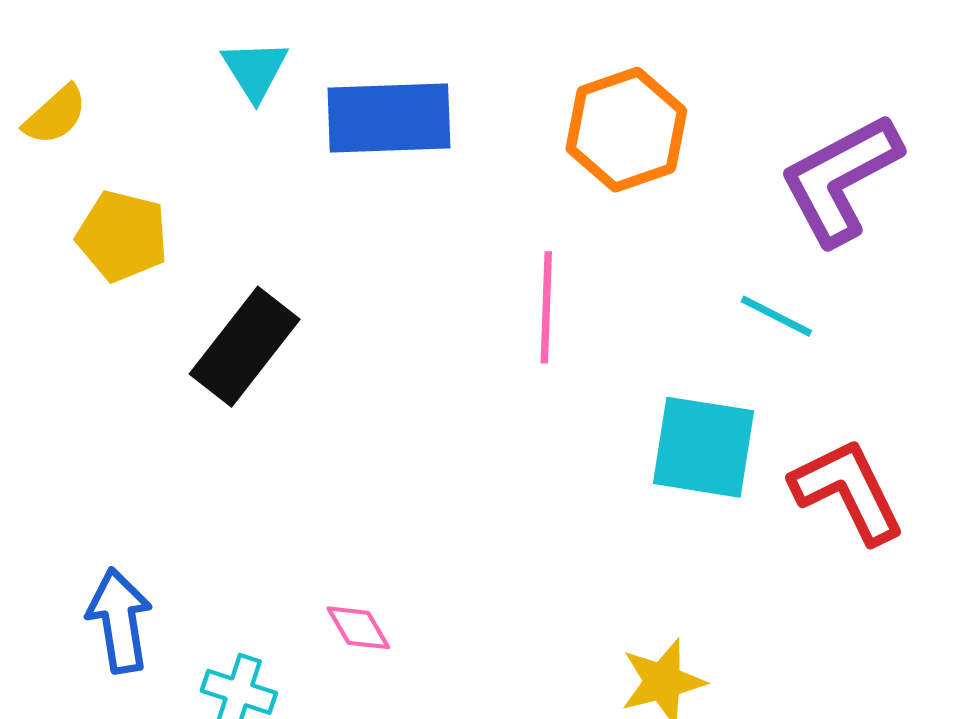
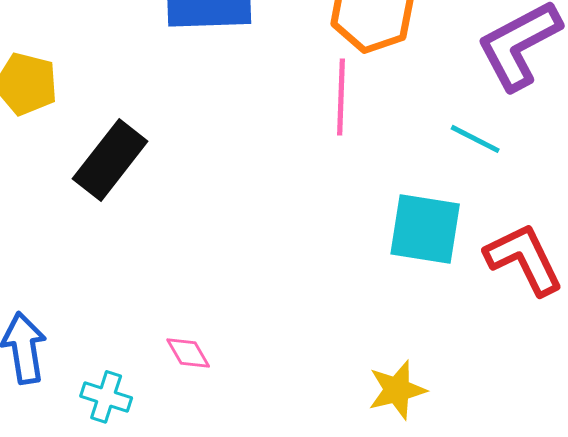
pink line: (546, 307) -> (341, 97), moved

